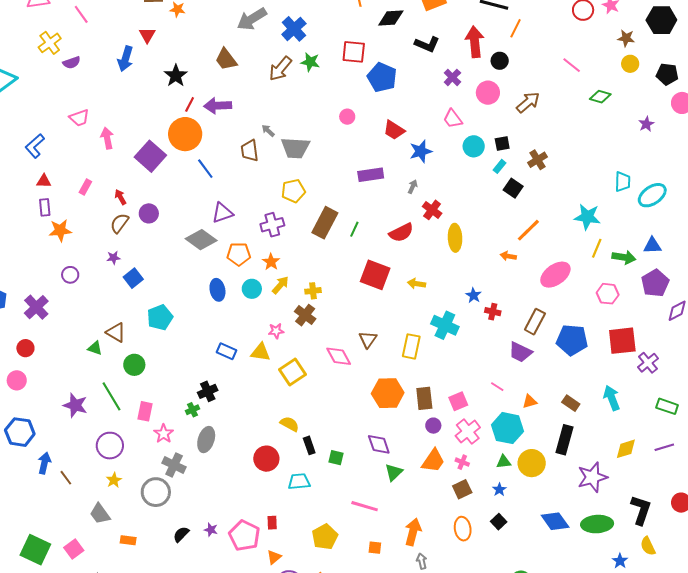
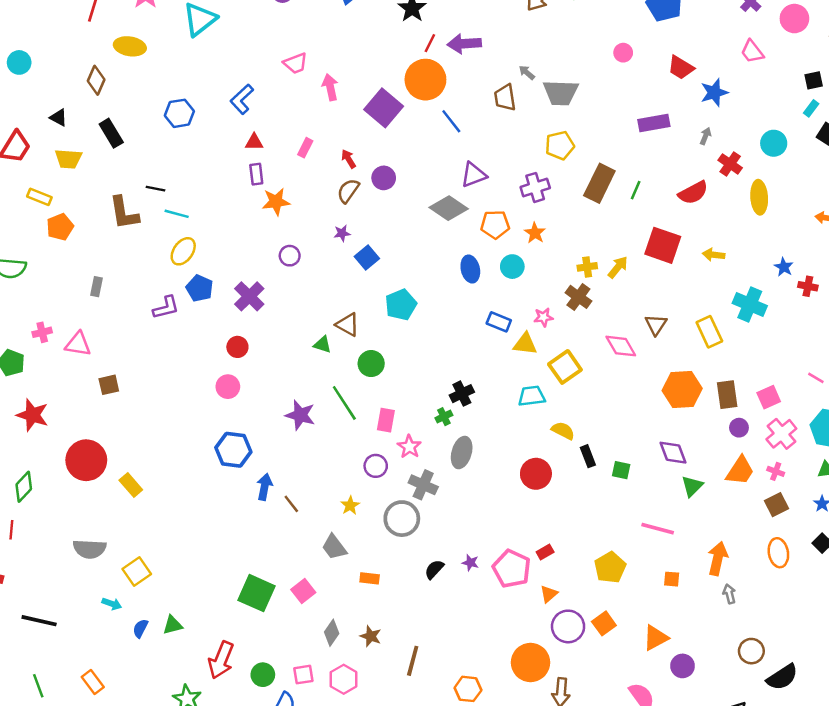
cyan circle: (474, 146) -> (774, 143), moved
yellow arrow: (280, 285) -> (618, 267), moved
yellow rectangle: (411, 346) -> (709, 332), turned -35
blue rectangle: (226, 351) -> (499, 322), moved
purple circle: (110, 446) -> (376, 466), moved, size x0.7
cyan trapezoid: (299, 481) -> (532, 396), moved
red rectangle: (272, 523) -> (545, 552), turned 64

